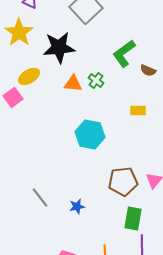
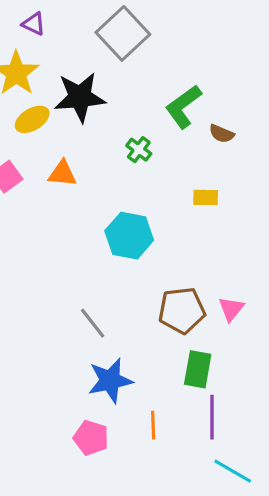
yellow ellipse: (29, 76) -> (32, 119), moved
orange triangle: (73, 83) -> (62, 174), moved
gray line: (40, 197) -> (93, 323), moved
blue star: (77, 206) -> (110, 380), moved, size x1.8

